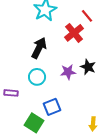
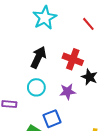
red cross: (74, 33) -> (73, 59), moved, turned -30
purple star: (68, 72) -> (68, 92), moved

